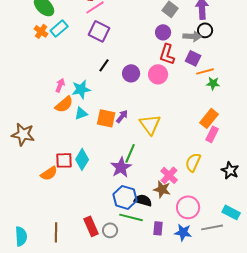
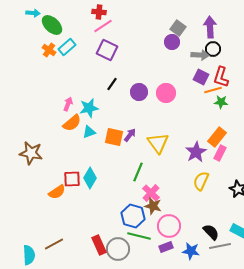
purple circle: (163, 32) -> (172, 42), moved
red L-shape: (167, 54) -> (221, 77), moved
purple star: (121, 167) -> (196, 152), moved
pink cross: (169, 175) -> (151, 193), moved
brown star: (162, 189) -> (153, 206), moved
black semicircle: (143, 200) -> (211, 232), moved, turned 30
pink circle: (188, 207) -> (169, 226), moved
purple rectangle: (158, 228) -> (166, 247), turned 64
gray circle: (110, 230) -> (118, 249), size x1.5
brown line: (56, 232) -> (54, 244), moved, turned 60

